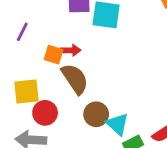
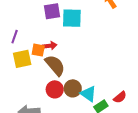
yellow square: (27, 92) -> (22, 59), moved
red circle: (45, 113) -> (55, 89), moved

